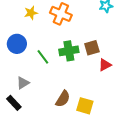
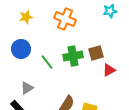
yellow star: (31, 13) -> (26, 17), moved

